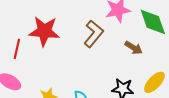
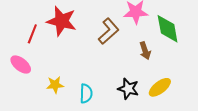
brown arrow: (134, 48) -> (145, 51), turned 30

